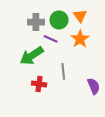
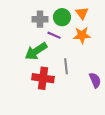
orange star: (80, 39) -> (82, 35), turned 30
red cross: (39, 84) -> (43, 78), size x1.5

